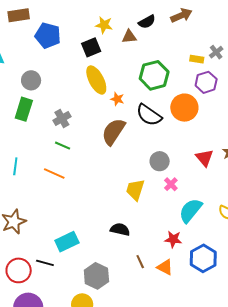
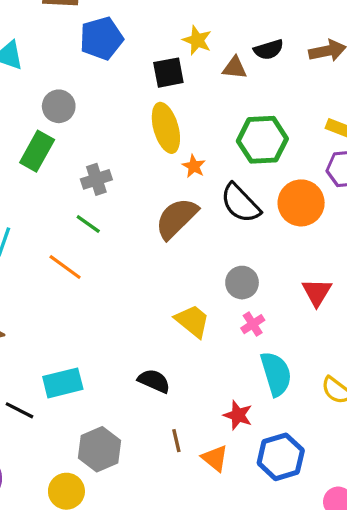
blue pentagon: (48, 36) -> (101, 38), turned 30
yellow trapezoid: (135, 190) -> (192, 321), turned 100
cyan semicircle: (190, 210) -> (276, 374), turned 112

